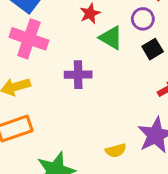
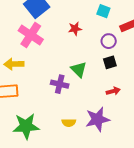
green triangle: (111, 38) -> (79, 69), moved
purple cross: (78, 75) -> (60, 84), moved

